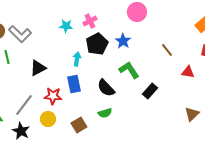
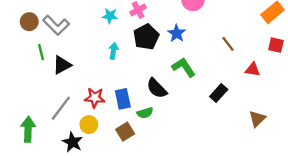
cyan arrow: (77, 59) -> (113, 51), moved
black triangle: (38, 68) -> (62, 65), moved
blue rectangle: (74, 84) -> (123, 99), moved
black rectangle: (150, 91) -> (219, 93), moved
green semicircle: (105, 113) -> (145, 113), moved
black star: (21, 131) -> (73, 142), moved

